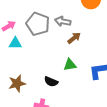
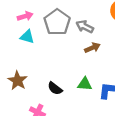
green triangle: (70, 65) -> (85, 84), moved
brown star: (17, 83) -> (18, 81), turned 30

